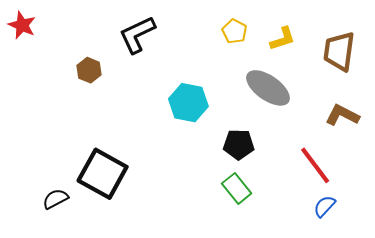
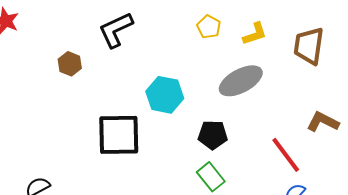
gray ellipse: (268, 88) -> (241, 81), turned -63
brown L-shape: (342, 115) -> (323, 122), moved
black square: (103, 174) -> (119, 135), moved, turned -30

